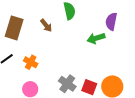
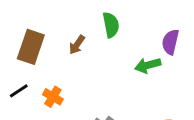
brown arrow: (46, 25) -> (77, 45), turned 72

